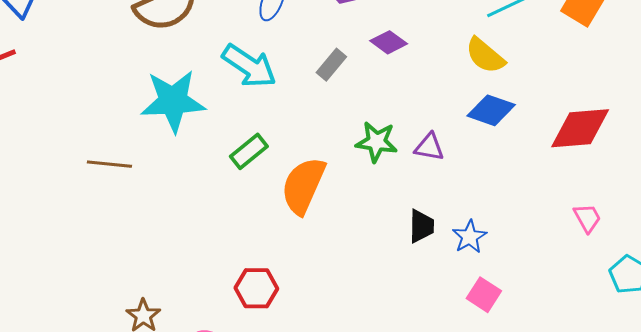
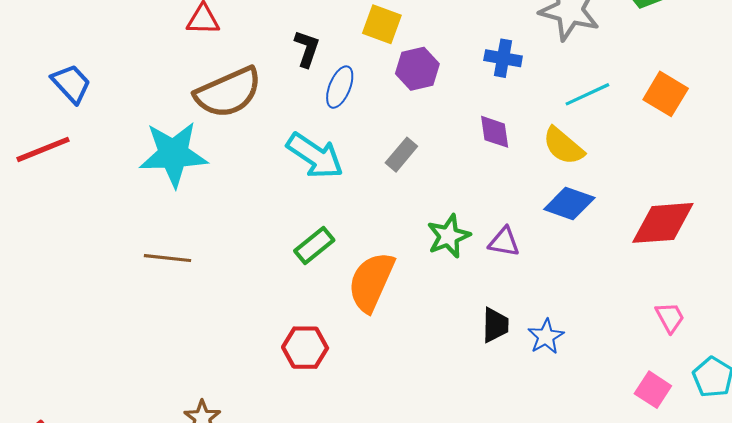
purple diamond: (389, 42) -> (495, 132), moved, turned 45
cyan star: (173, 101) -> (173, 154), moved
green star: (377, 142) -> (449, 236), turned -30
red hexagon: (256, 288) -> (305, 348), moved
pink square: (484, 295) -> (653, 390), moved

